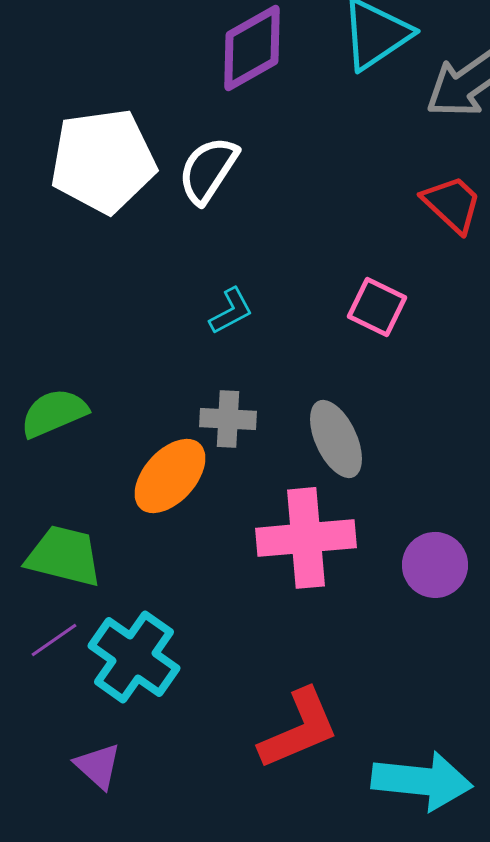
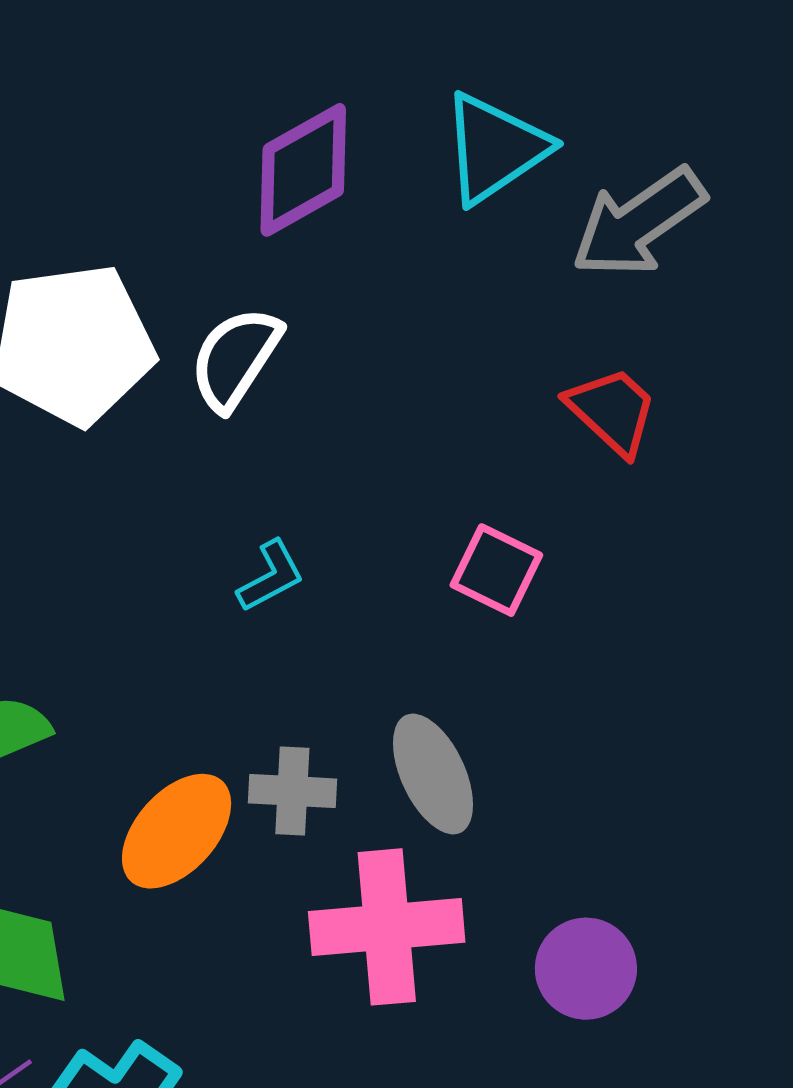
gray cross: (228, 419) -> (292, 791), moved

